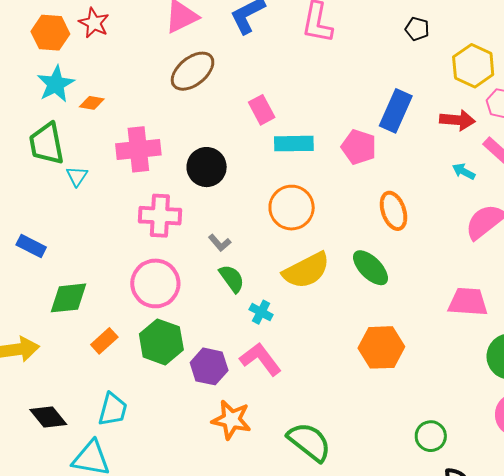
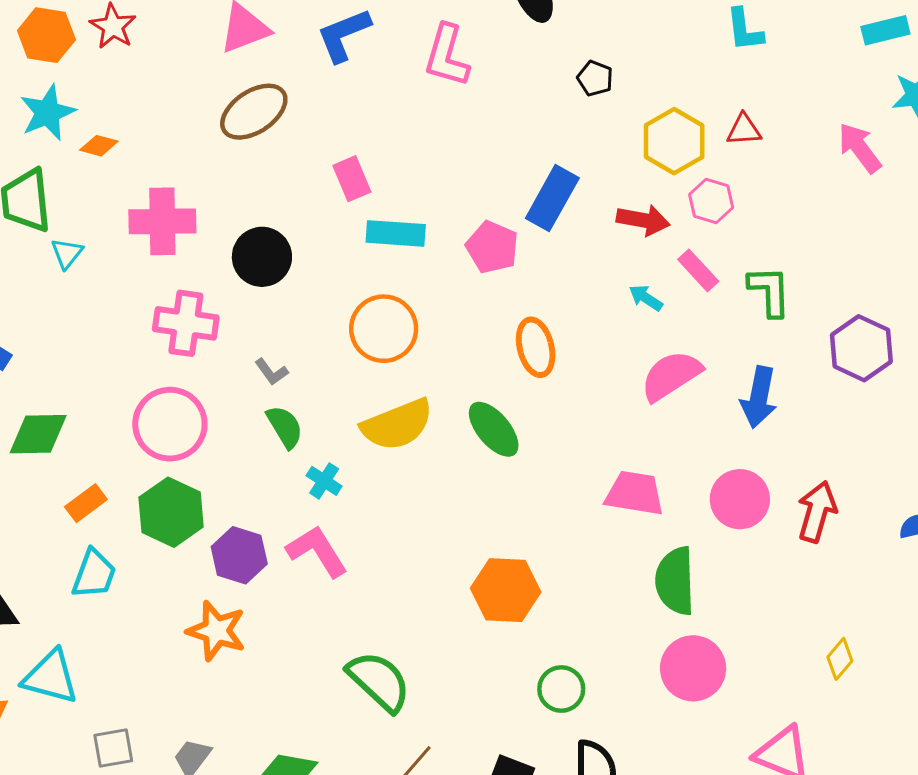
orange hexagon: (381, 347) -> (506, 590), moved
cyan trapezoid: (113, 409) -> (94, 574), moved
orange star: (231, 420) -> (216, 631), moved

